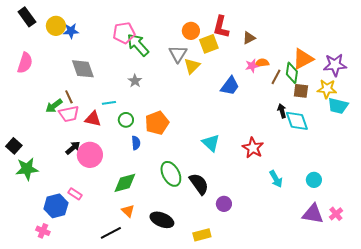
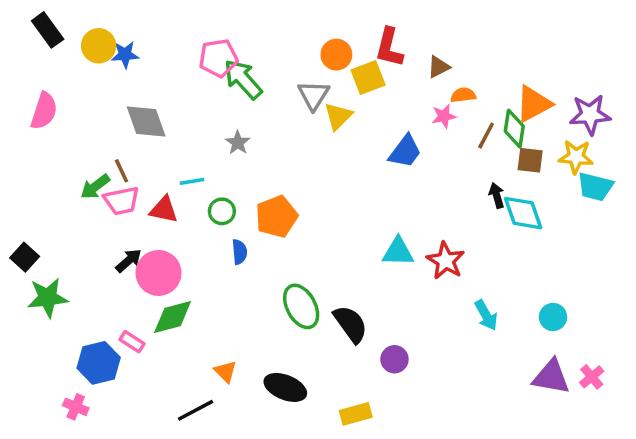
orange semicircle: (262, 63) -> (463, 95), moved
cyan triangle: (211, 143) -> (398, 252), moved, turned -42
green diamond: (125, 183) -> (173, 317), moved

